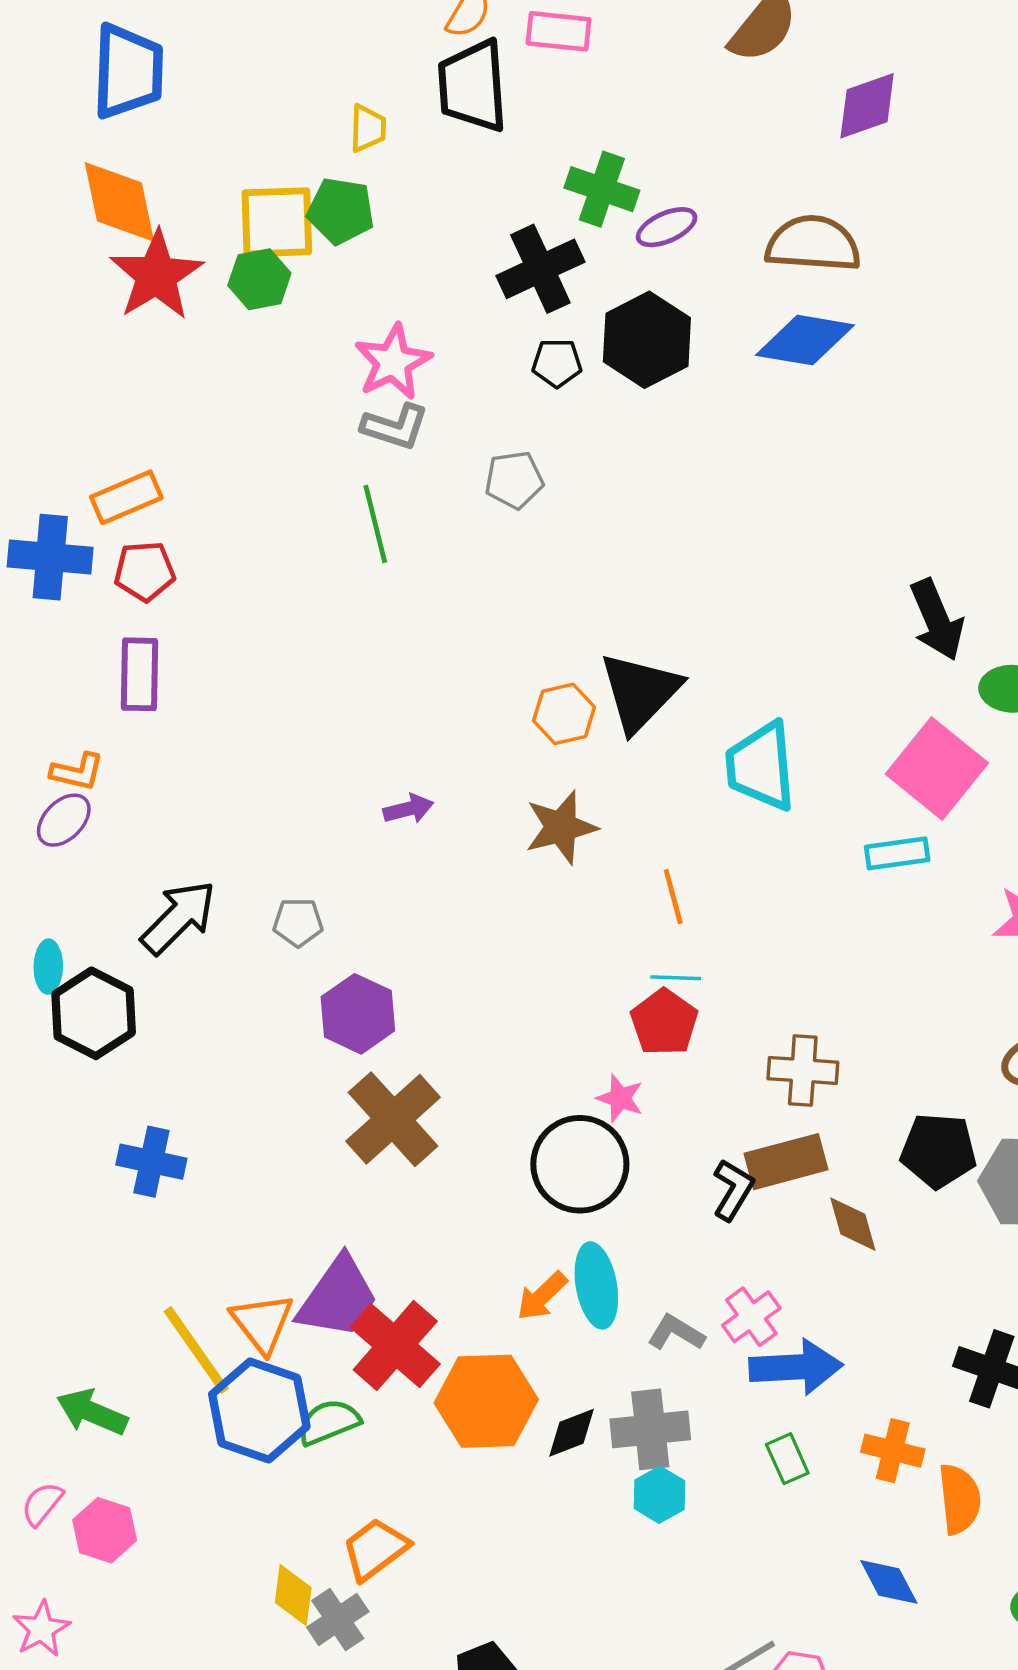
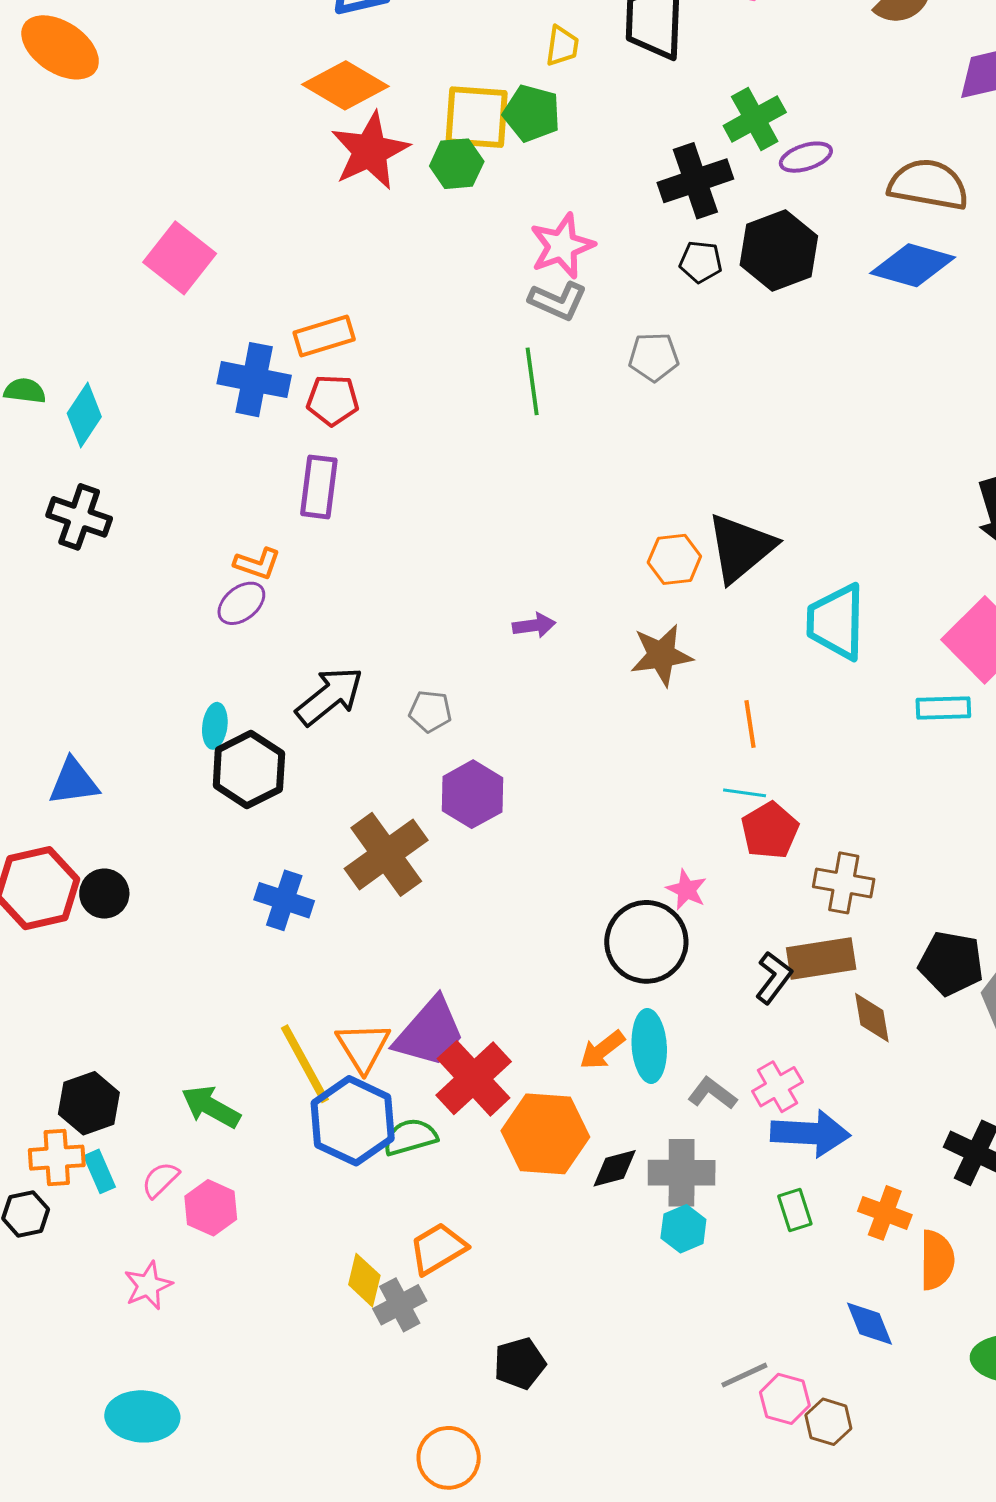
green cross: (602, 189) -> (755, 119), turned 36
orange diamond: (119, 202) -> (345, 85), turned -54
red pentagon: (664, 1022) -> (770, 830), moved
brown cross: (393, 1119) -> (386, 854), moved

